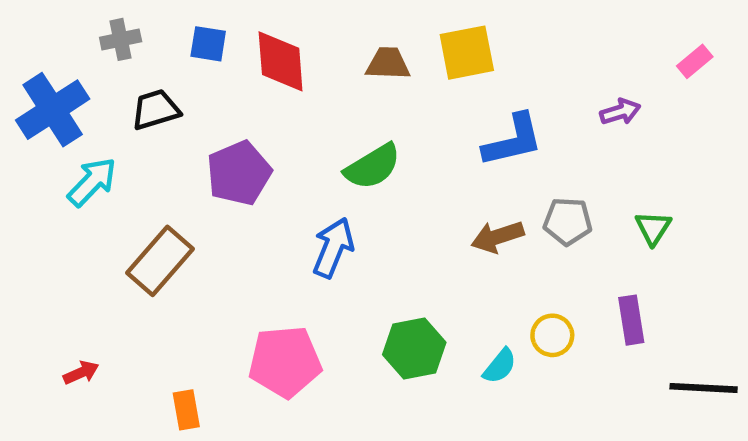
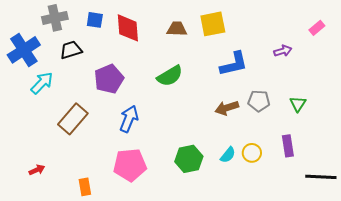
gray cross: (121, 39) -> (55, 18), size x1.4
blue arrow: (333, 248) -> (129, 119), moved
cyan semicircle: (500, 366) -> (228, 155), moved

